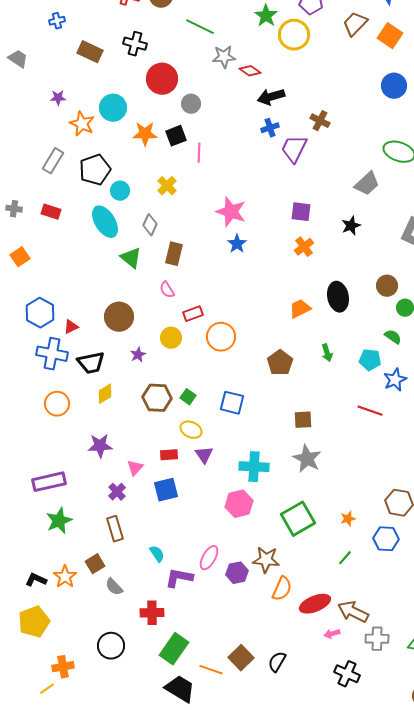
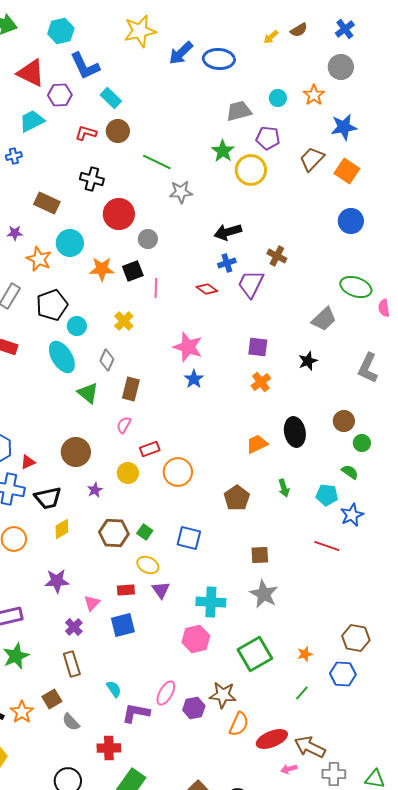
brown rectangle: (90, 52) -> (47, 203), moved
red diamond: (250, 71) -> (207, 289), moved
pink semicircle: (167, 290) -> (124, 425), turned 60

